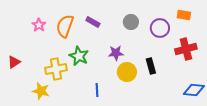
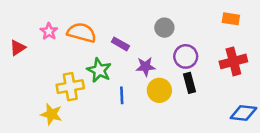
purple rectangle: (93, 22) -> (120, 44), moved
orange semicircle: (65, 26) -> (82, 33), turned 85
purple circle: (160, 28) -> (186, 56), moved
red triangle: (14, 62) -> (18, 48), moved
blue line: (97, 90) -> (122, 95), moved

